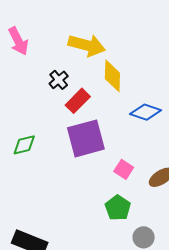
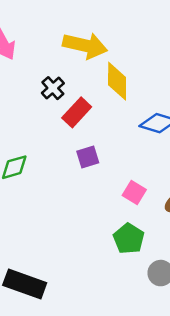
purple square: (86, 138) -> (88, 157), size x0.5

